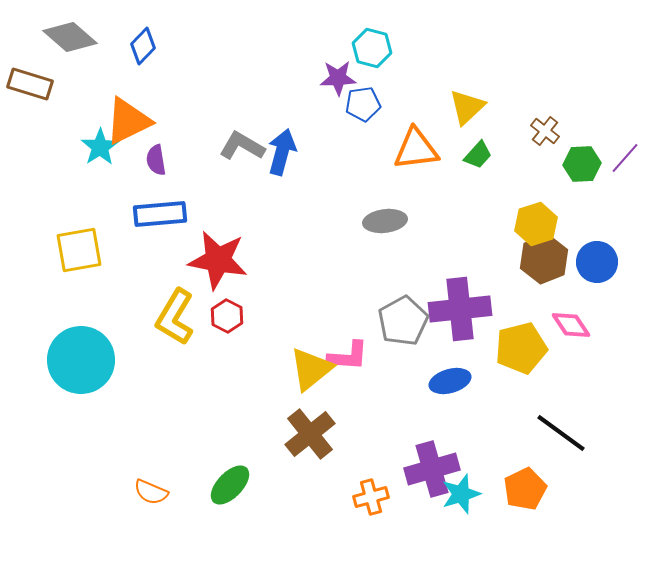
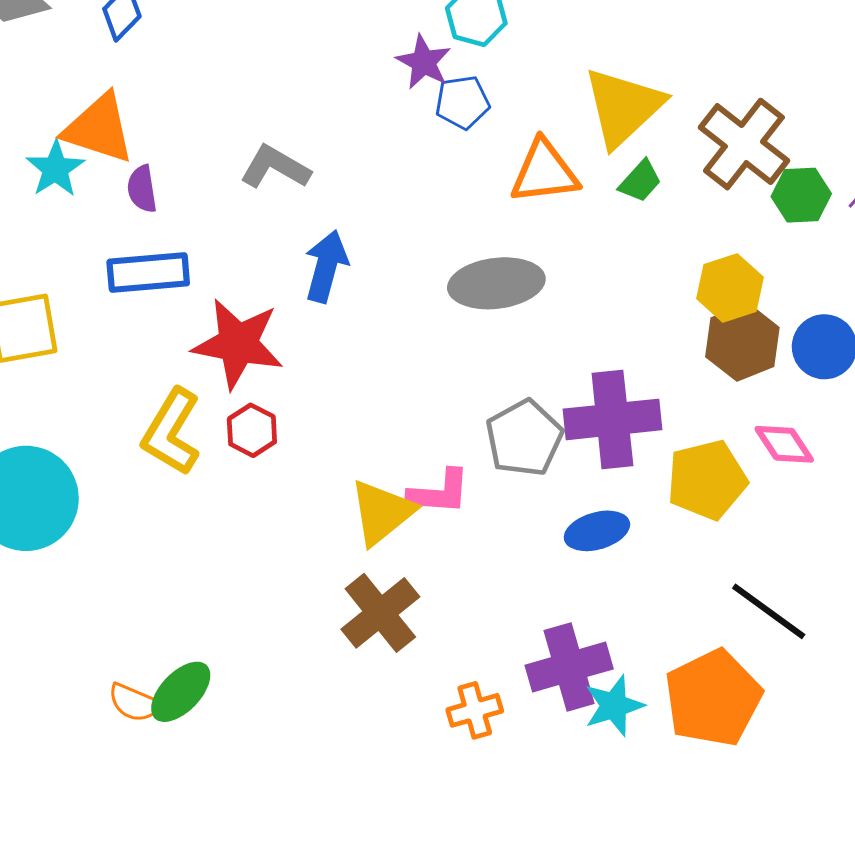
purple star: (338, 78) -> (424, 62), turned 30
yellow triangle: (467, 107) -> (623, 107), size x1.5
orange triangle: (128, 121) -> (99, 129), turned 44
brown cross: (545, 131) -> (744, 144), size x2.0
blue arrow: (282, 152) -> (326, 266), moved
gray ellipse: (385, 221) -> (496, 283), size x1.4
green ellipse: (230, 485) -> (181, 692), moved
orange pentagon: (525, 489) -> (713, 698), size x1.5

